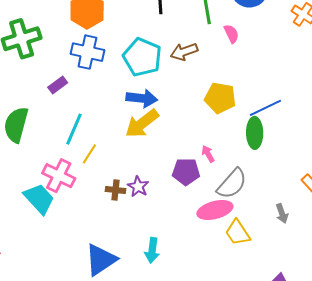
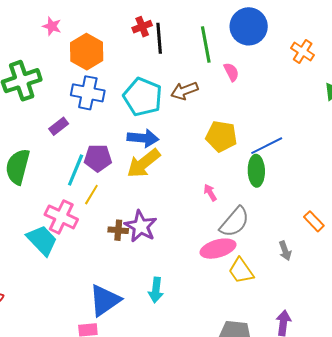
purple pentagon: (186, 172) -> (98, 158), moved
purple star: (138, 186) -> (141, 226), size x1.5

